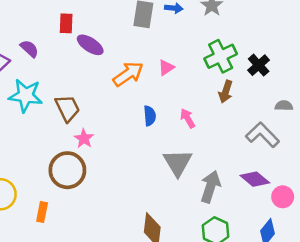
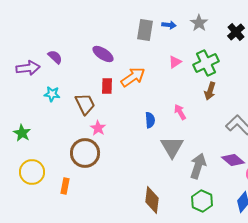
red rectangle: (66, 23) -> (107, 86), moved
black cross: (259, 65) -> (236, 32), moved
pink triangle: (166, 68) -> (175, 62), moved
cyan star: (26, 95) -> (52, 94), size x0.6
blue semicircle: (150, 116) -> (150, 120), moved

